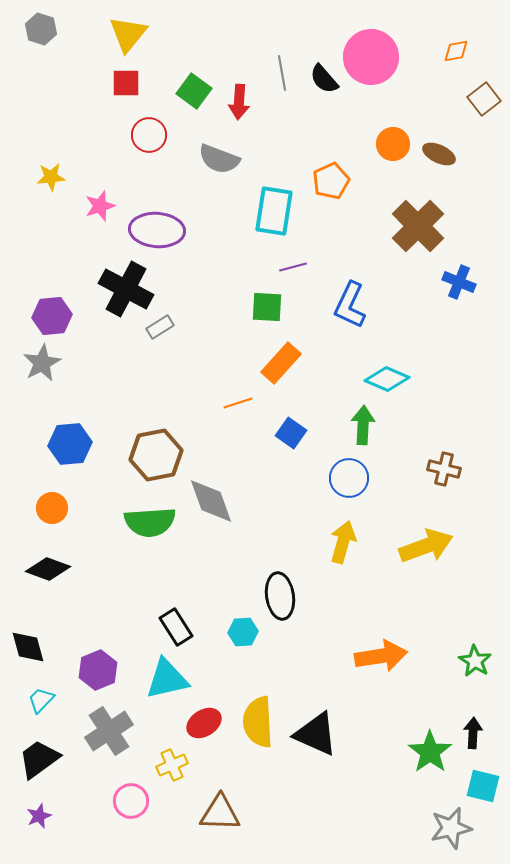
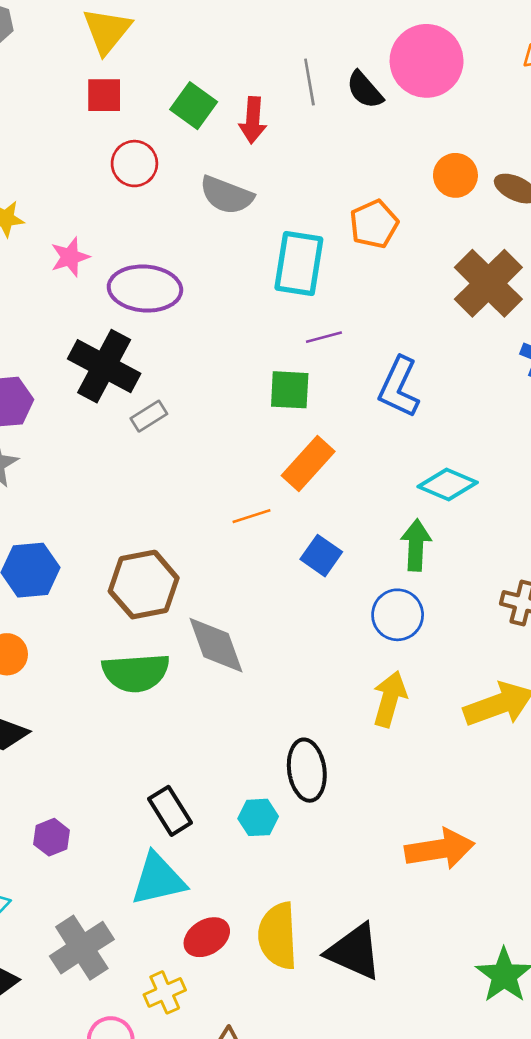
purple hexagon: (98, 670) -> (52, 837), moved, size x0.7

